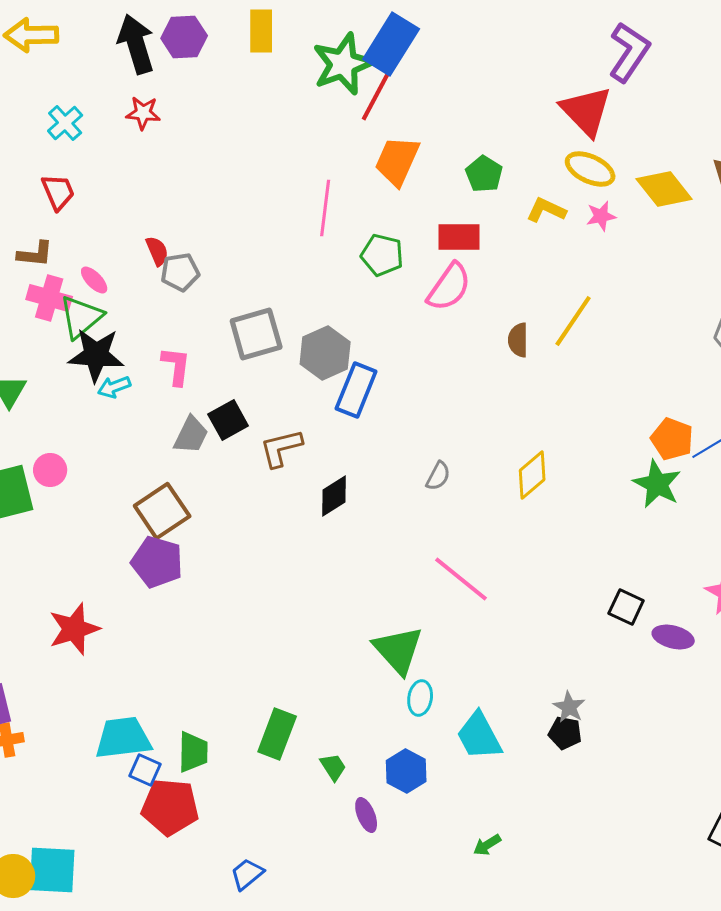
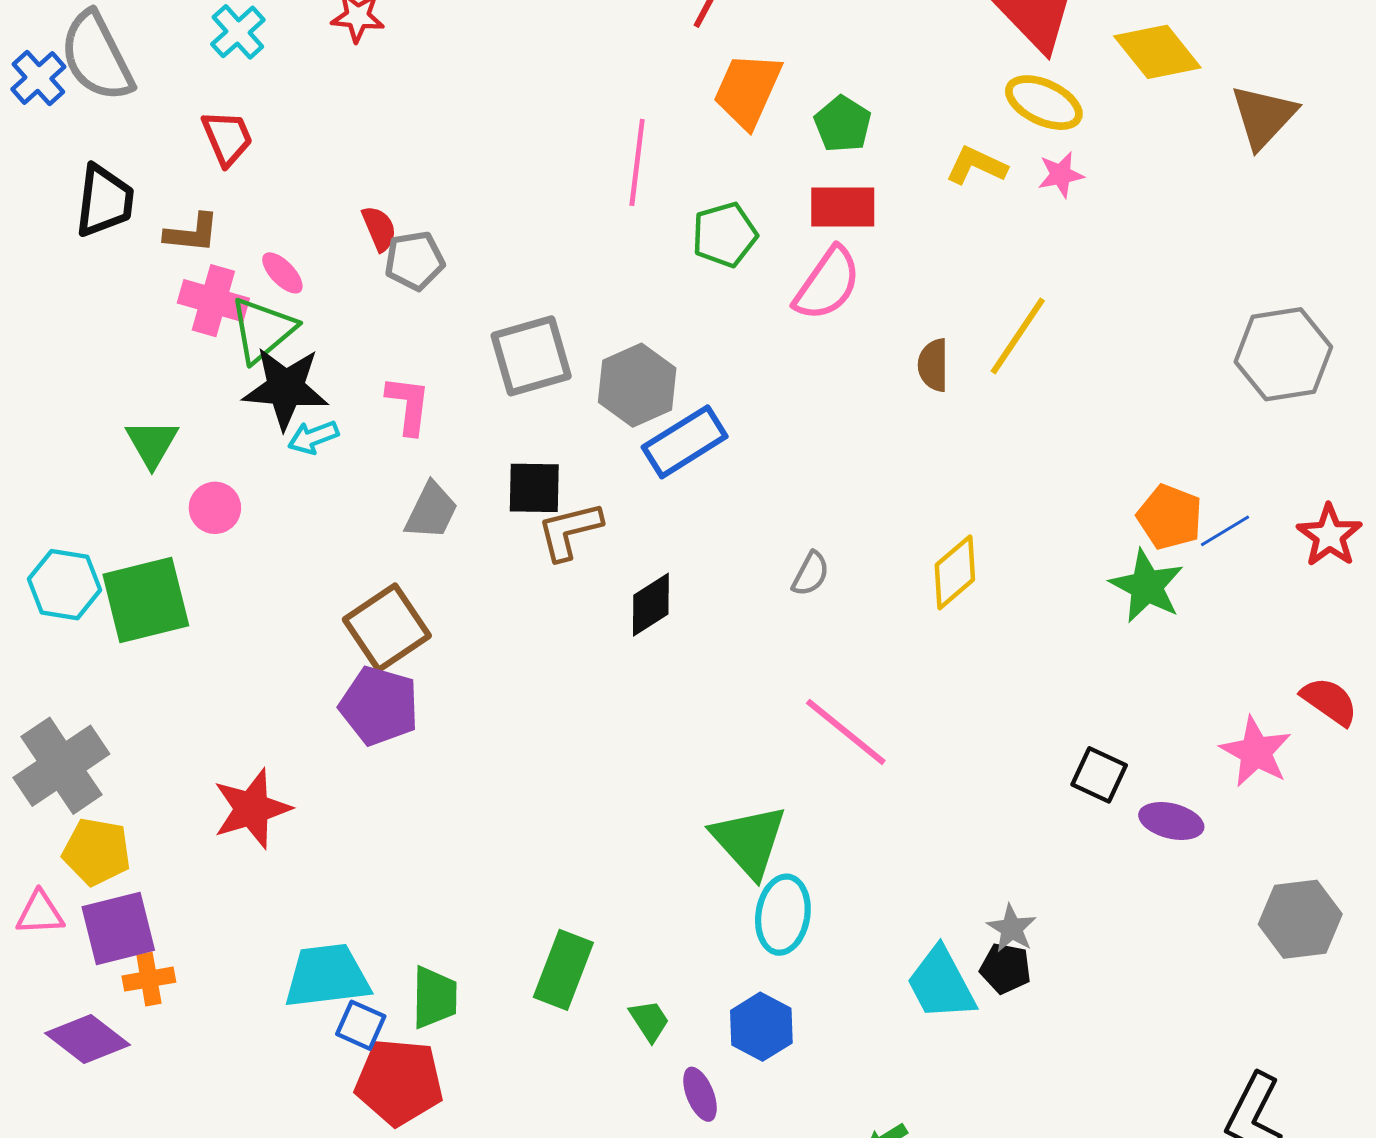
green pentagon: (484, 174) -> (843, 124), moved
yellow diamond: (664, 189) -> (1157, 52), moved
green pentagon: (382, 255) -> (725, 235), turned -30
blue rectangle: (356, 390) -> (685, 442), turned 36
black square: (228, 420) -> (534, 488), moved, turned 30
pink circle: (50, 470) -> (215, 508), moved
cyan ellipse: (420, 698) -> (783, 915), size x1.4
cyan trapezoid: (479, 736) -> (941, 984), moved

